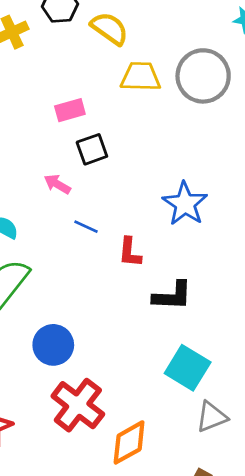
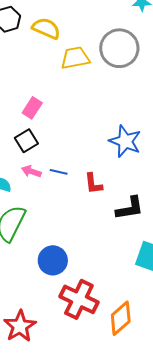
pink rectangle: (70, 110) -> (32, 108), moved, turned -30
black square: (92, 149) -> (26, 141), moved
pink arrow: (57, 184) -> (31, 171), moved

